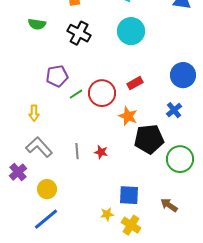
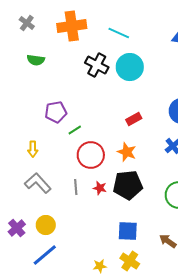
black cross: (79, 33) -> (97, 65), moved
red circle: (102, 93) -> (91, 155), moved
black pentagon: (149, 139) -> (128, 185), moved
purple cross: (18, 172) -> (17, 228), moved
yellow star: (107, 214) -> (100, 266), moved

